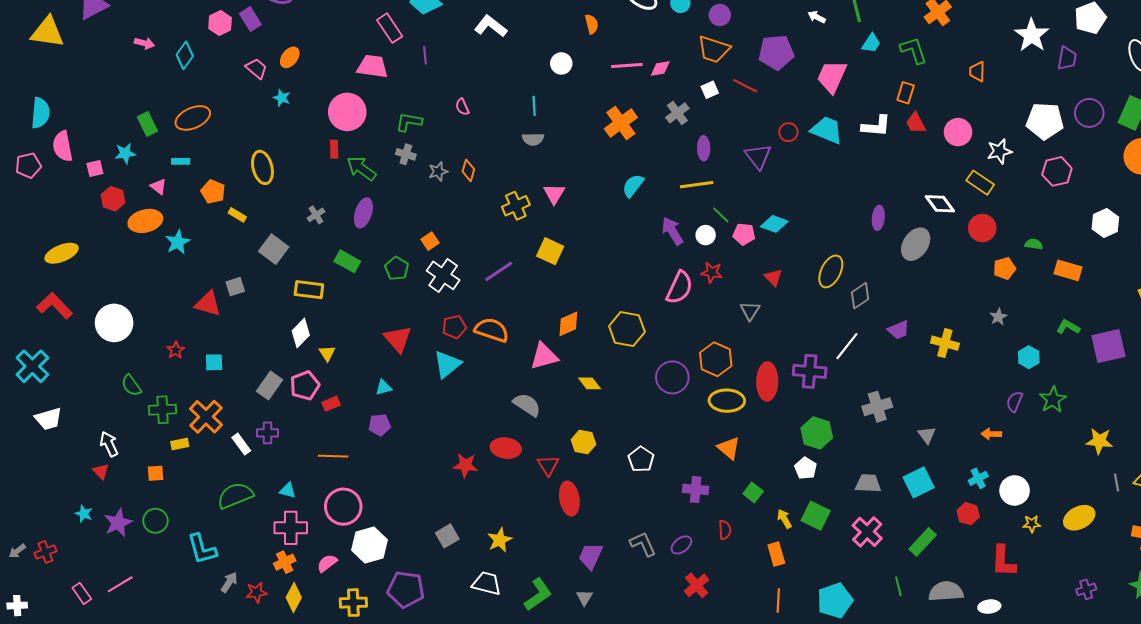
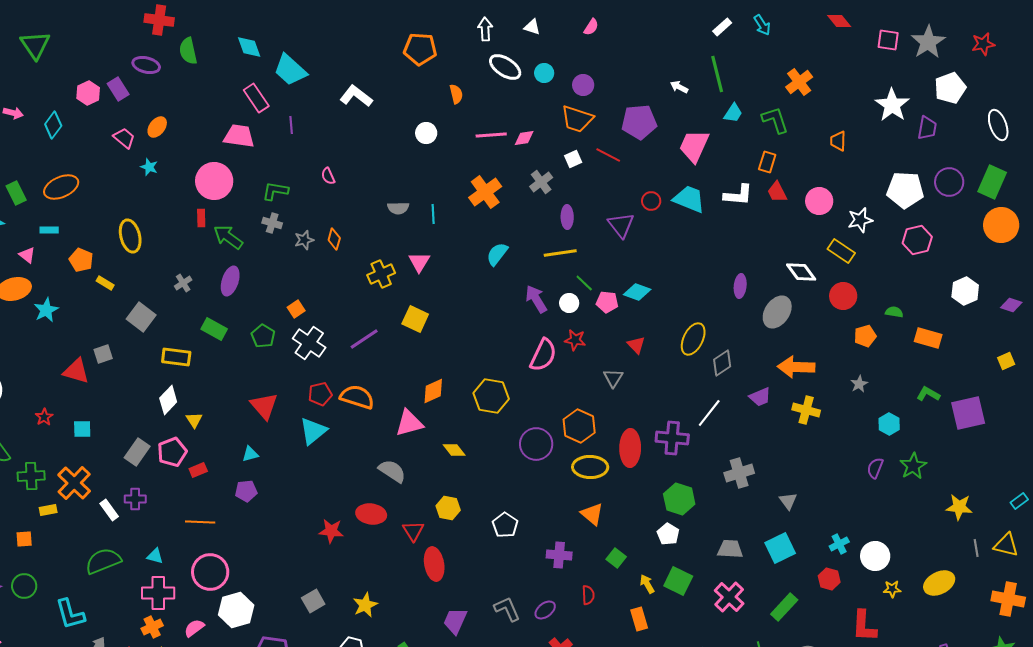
cyan line: (534, 106) -> (433, 214), moved
orange arrow: (991, 434) -> (796, 367), moved, size x1.8

